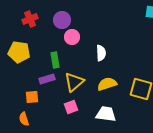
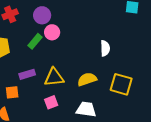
white semicircle: (101, 53) -> (105, 48), moved
green rectangle: (55, 60) -> (35, 41), moved, turned 49
yellow triangle: (74, 82) -> (54, 77), turned 35

